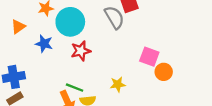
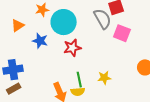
pink square: (149, 57) -> (122, 33), moved
green line: (75, 88) -> (79, 80), moved, turned 56

